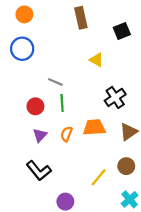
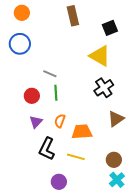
yellow triangle: (96, 60) -> (100, 56), moved, size x1.6
orange trapezoid: (94, 127) -> (82, 132), moved
brown circle: (126, 166) -> (114, 160), moved
black L-shape: (39, 171) -> (47, 149), moved, turned 65
yellow line: (99, 177) -> (76, 157), moved, turned 66

